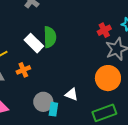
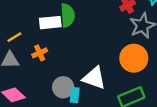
white rectangle: (34, 43) -> (50, 23), turned -48
white triangle: (72, 94) -> (94, 78), size x1.6

